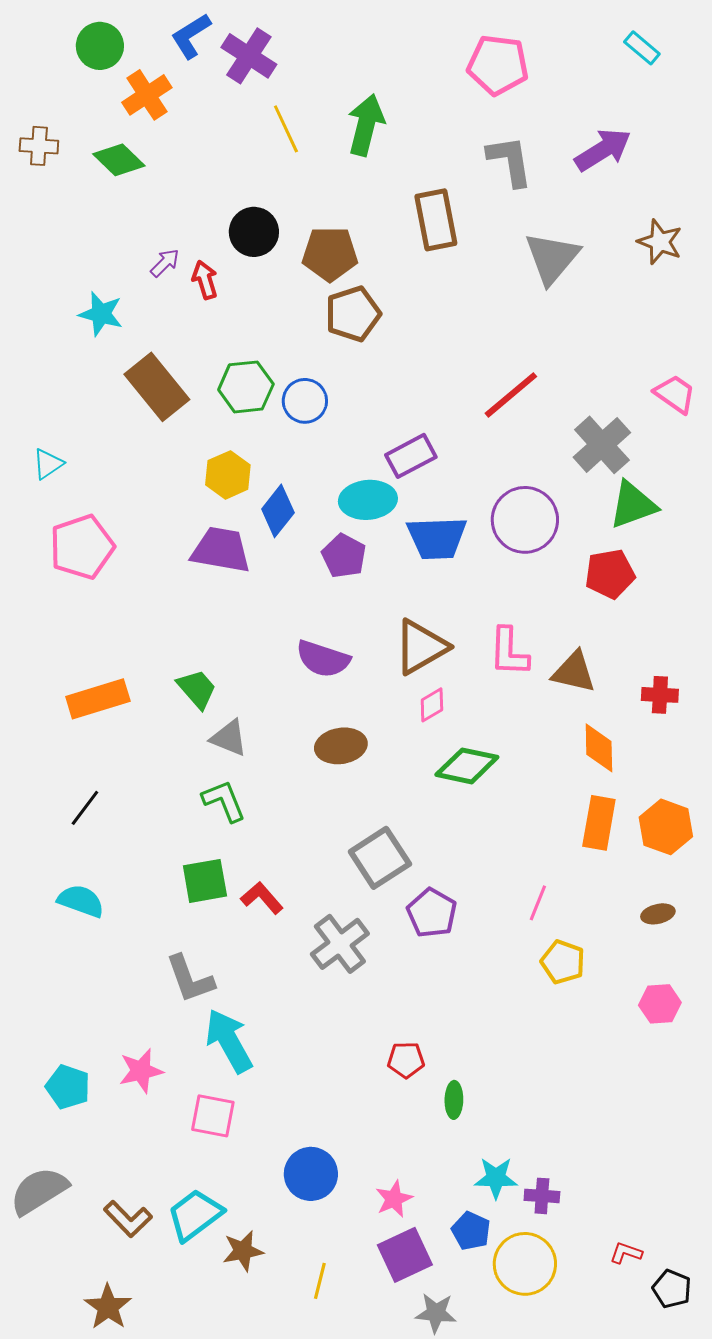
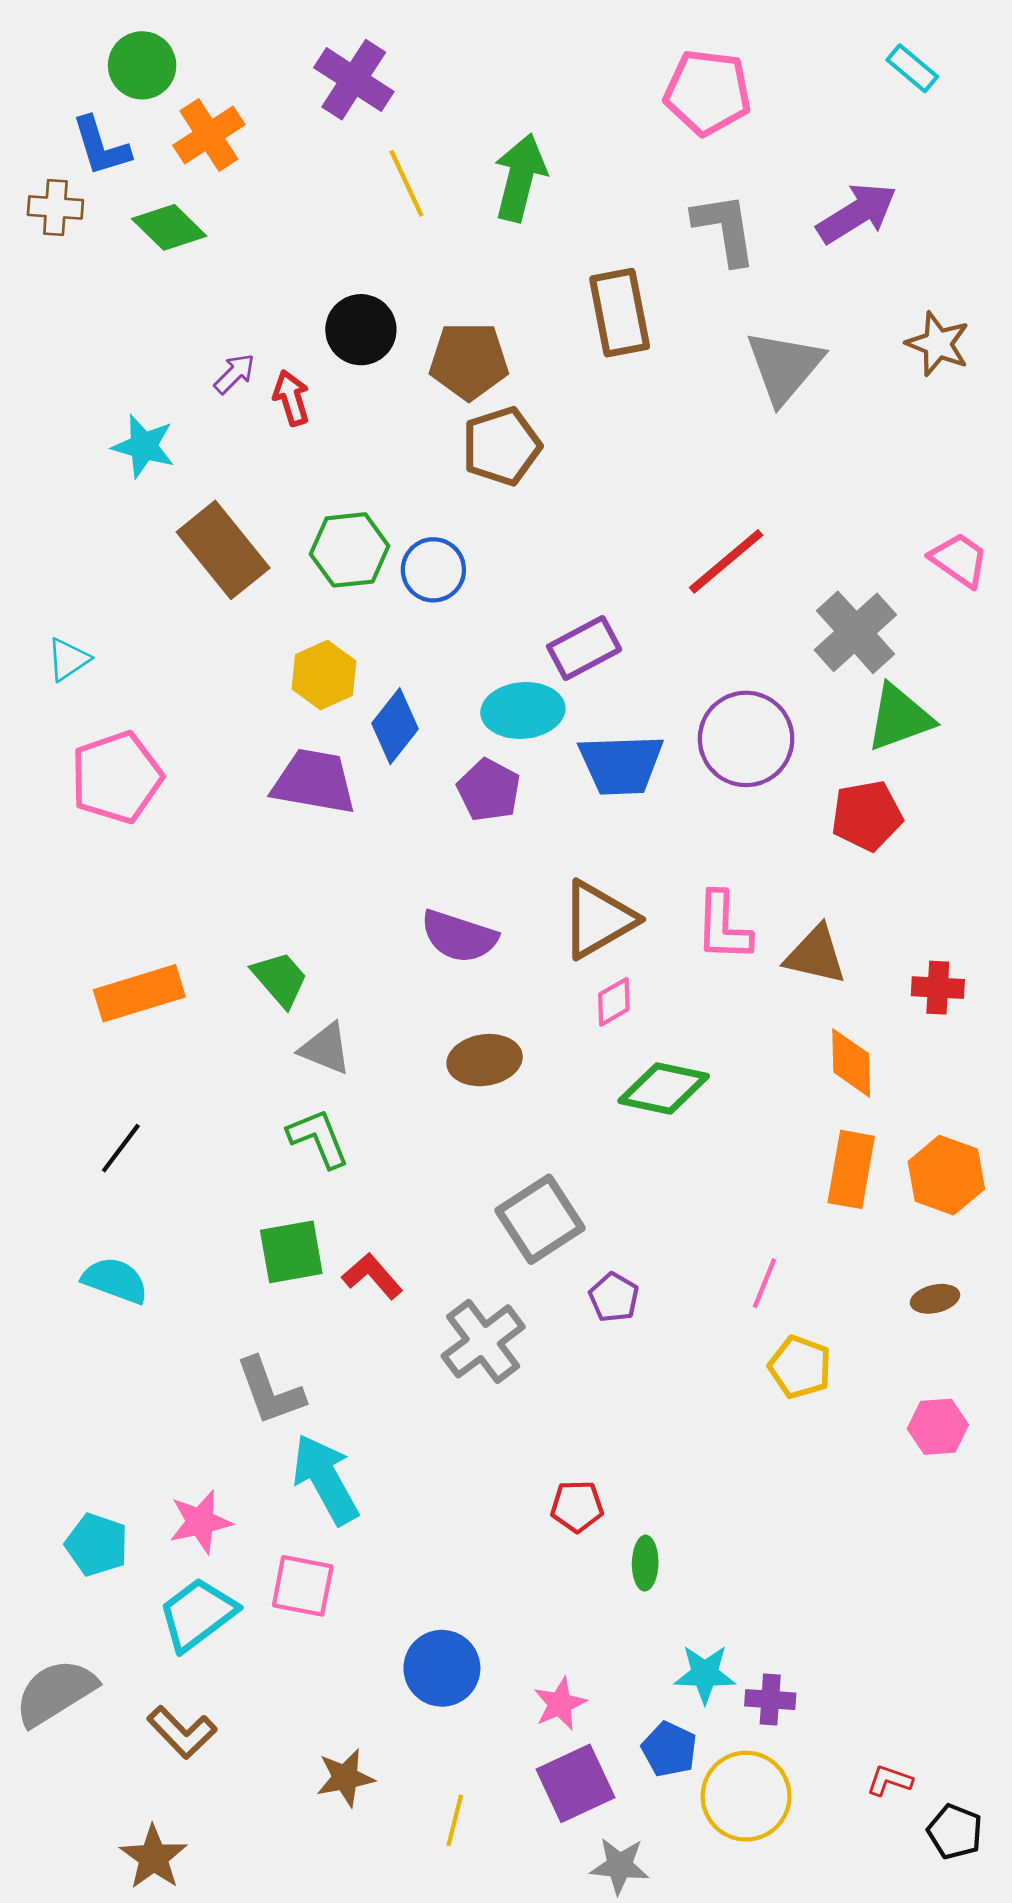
blue L-shape: (191, 36) -> (101, 146), moved, turned -75
purple pentagon: (432, 913) -> (614, 1297), size x0.7
cyan trapezoid: (195, 1215) -> (198, 1614), moved

